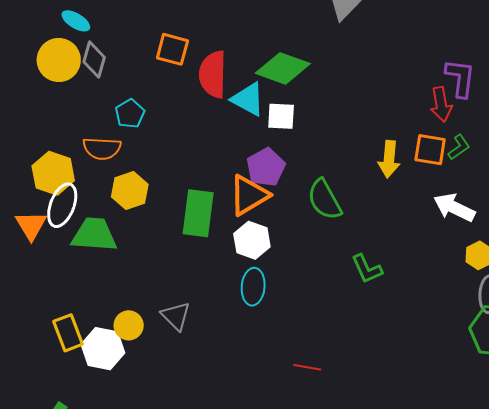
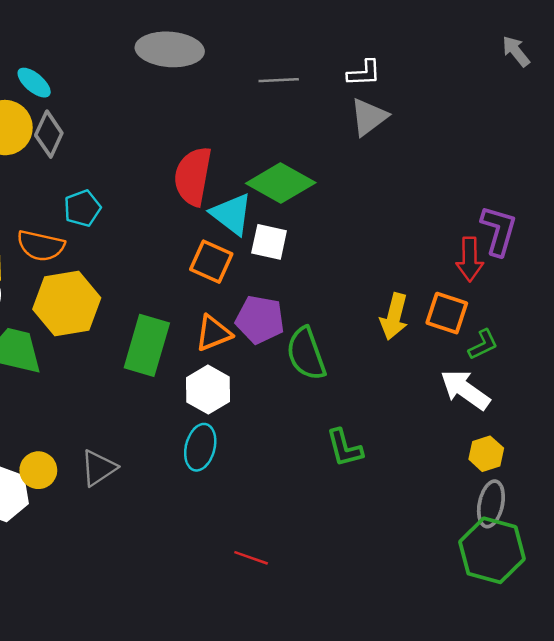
orange square: (172, 49) -> (211, 262), moved
green L-shape: (459, 147) -> (483, 345), moved
purple pentagon: (266, 167) -> (260, 320), moved, turned 30
yellow hexagon: (130, 191) -> (67, 304), size x1.4
orange triangle: (249, 195) -> (213, 333), size x0.7
gray triangle: (176, 316) -> (99, 468), turned 32

